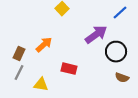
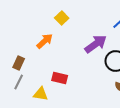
orange arrow: (44, 45) -> (45, 41), moved
red rectangle: (69, 69) -> (60, 78), moved

